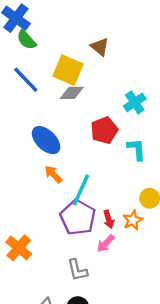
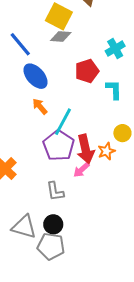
blue line: (26, 80) -> (20, 44), moved
red arrow: (109, 219) -> (86, 149), size x1.8

